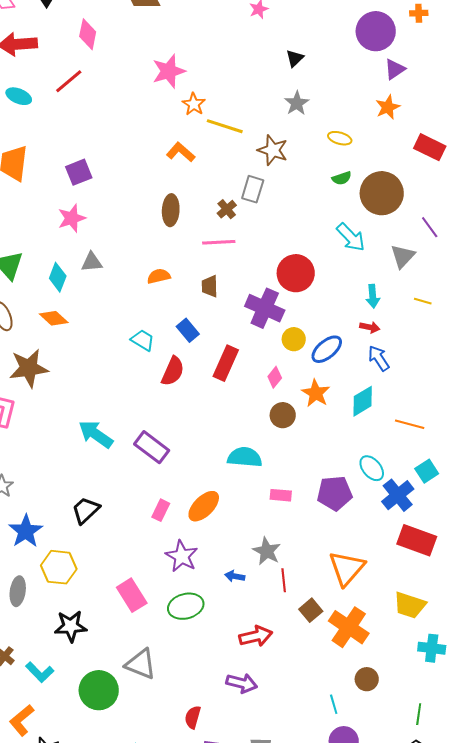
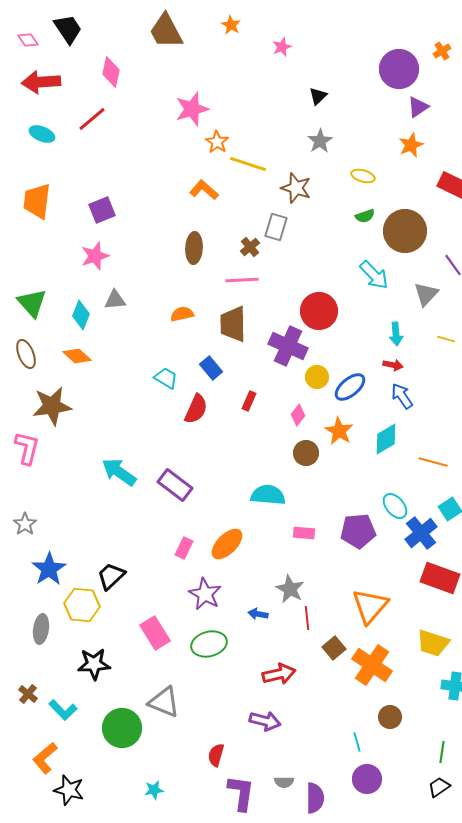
orange cross: (419, 13) -> (442, 51), turned -30
brown trapezoid: (210, 286) -> (233, 324), size x1.6
red rectangle: (226, 363) -> (249, 401), size x0.6
black trapezoid: (86, 510) -> (111, 576), moved

